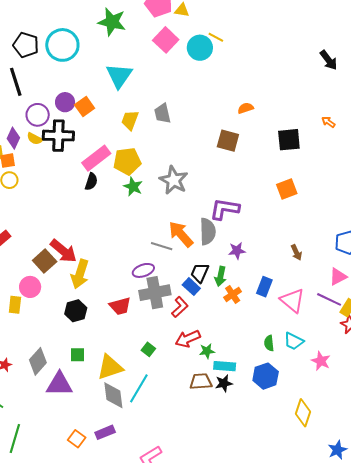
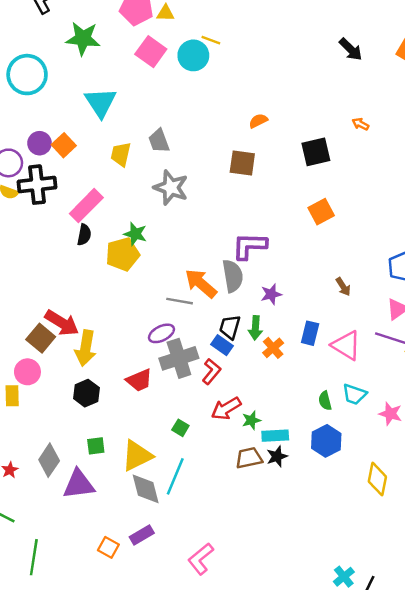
yellow pentagon: (127, 161) -> (123, 254), moved
gray star: (174, 180) -> (171, 188), moved

